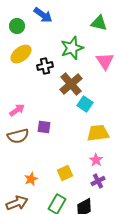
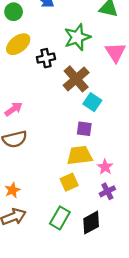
purple square: (44, 127) -> (84, 129), moved
yellow trapezoid: (98, 133) -> (80, 155), moved
orange star: (31, 179) -> (12, 190), moved

